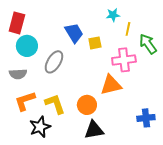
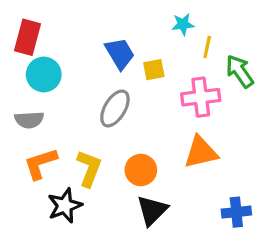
gray ellipse: (54, 62) -> (115, 108), moved
orange triangle: (111, 85) -> (201, 152), moved
yellow L-shape: (55, 104) -> (89, 168), turned 40
blue cross: (146, 118) -> (236, 212), moved
black triangle: (94, 130) -> (152, 210), turned -35

